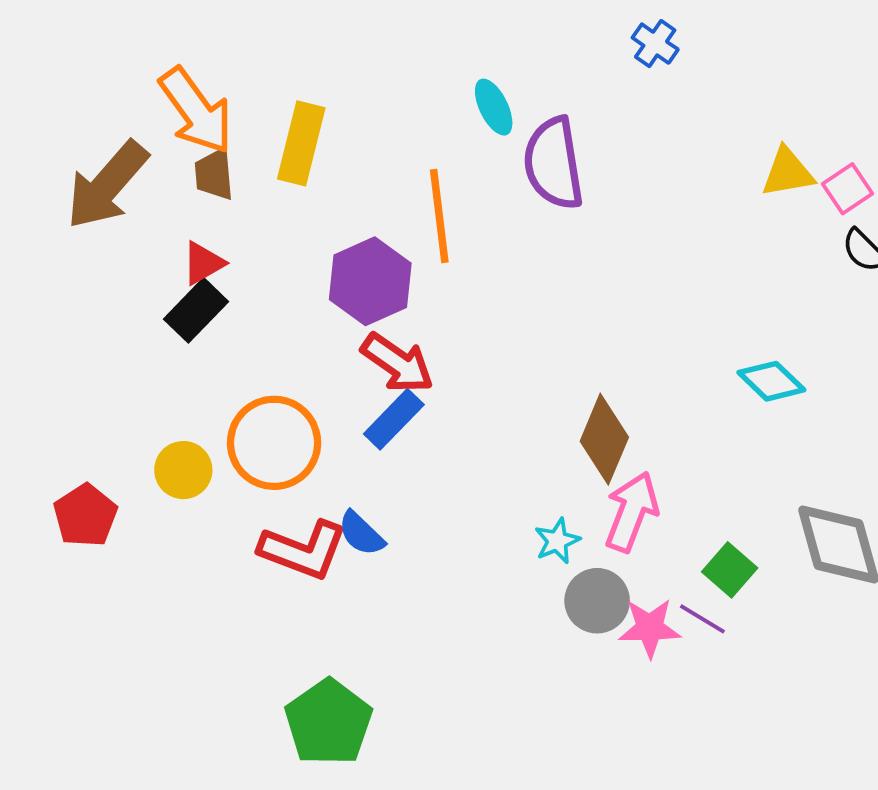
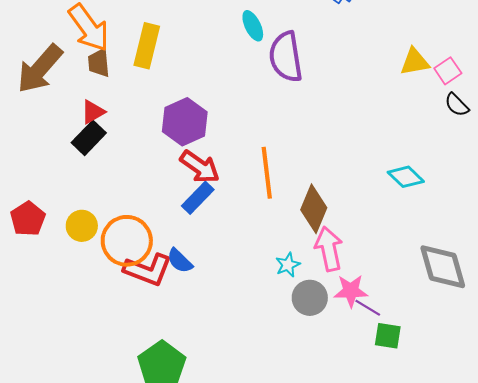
orange line: (439, 216) -> (267, 173), moved
orange circle: (274, 443) -> (127, 241), moved
pink arrow: (632, 512) -> (329, 249), turned -33
red pentagon: (85, 515) -> (28, 219), moved
green square: (730, 570) -> (388, 336), moved, turned -32
pink star: (650, 628) -> (351, 291), moved

